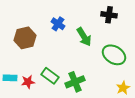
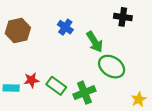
brown hexagon: (25, 38) -> (18, 30), moved
green ellipse: (114, 55) -> (112, 67), moved
red star: (28, 82) -> (31, 80), moved

